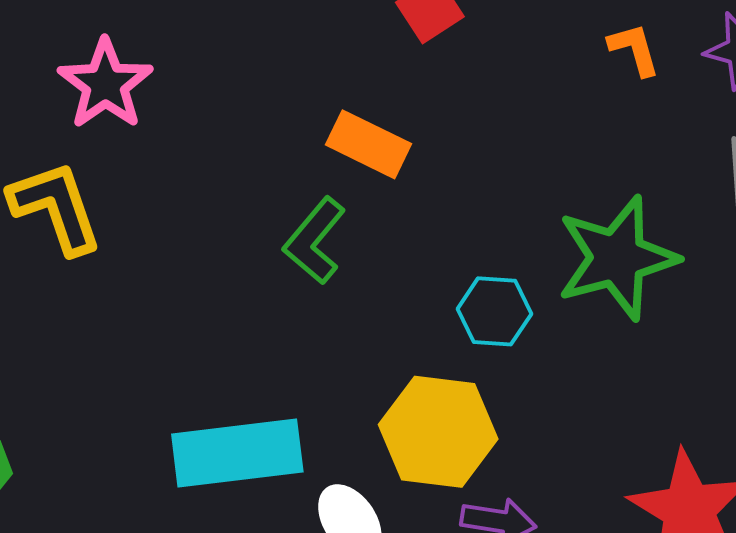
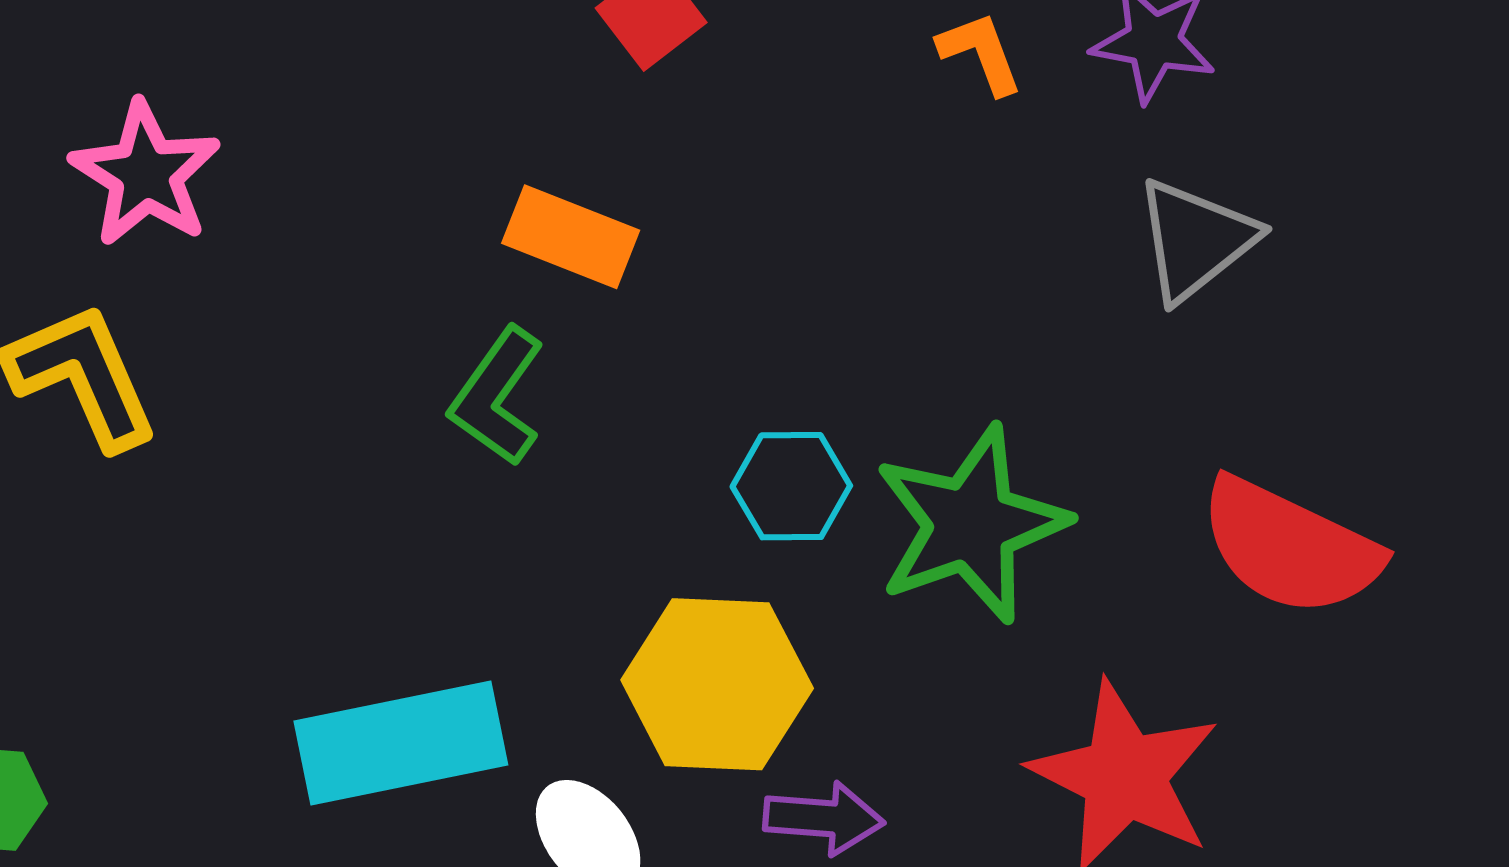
green star: (617, 258) -> (971, 524), moved

